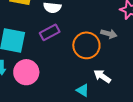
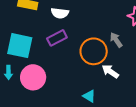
gray arrow: (109, 34) -> (116, 40), turned -140
white arrow: (102, 76) -> (110, 71), moved

